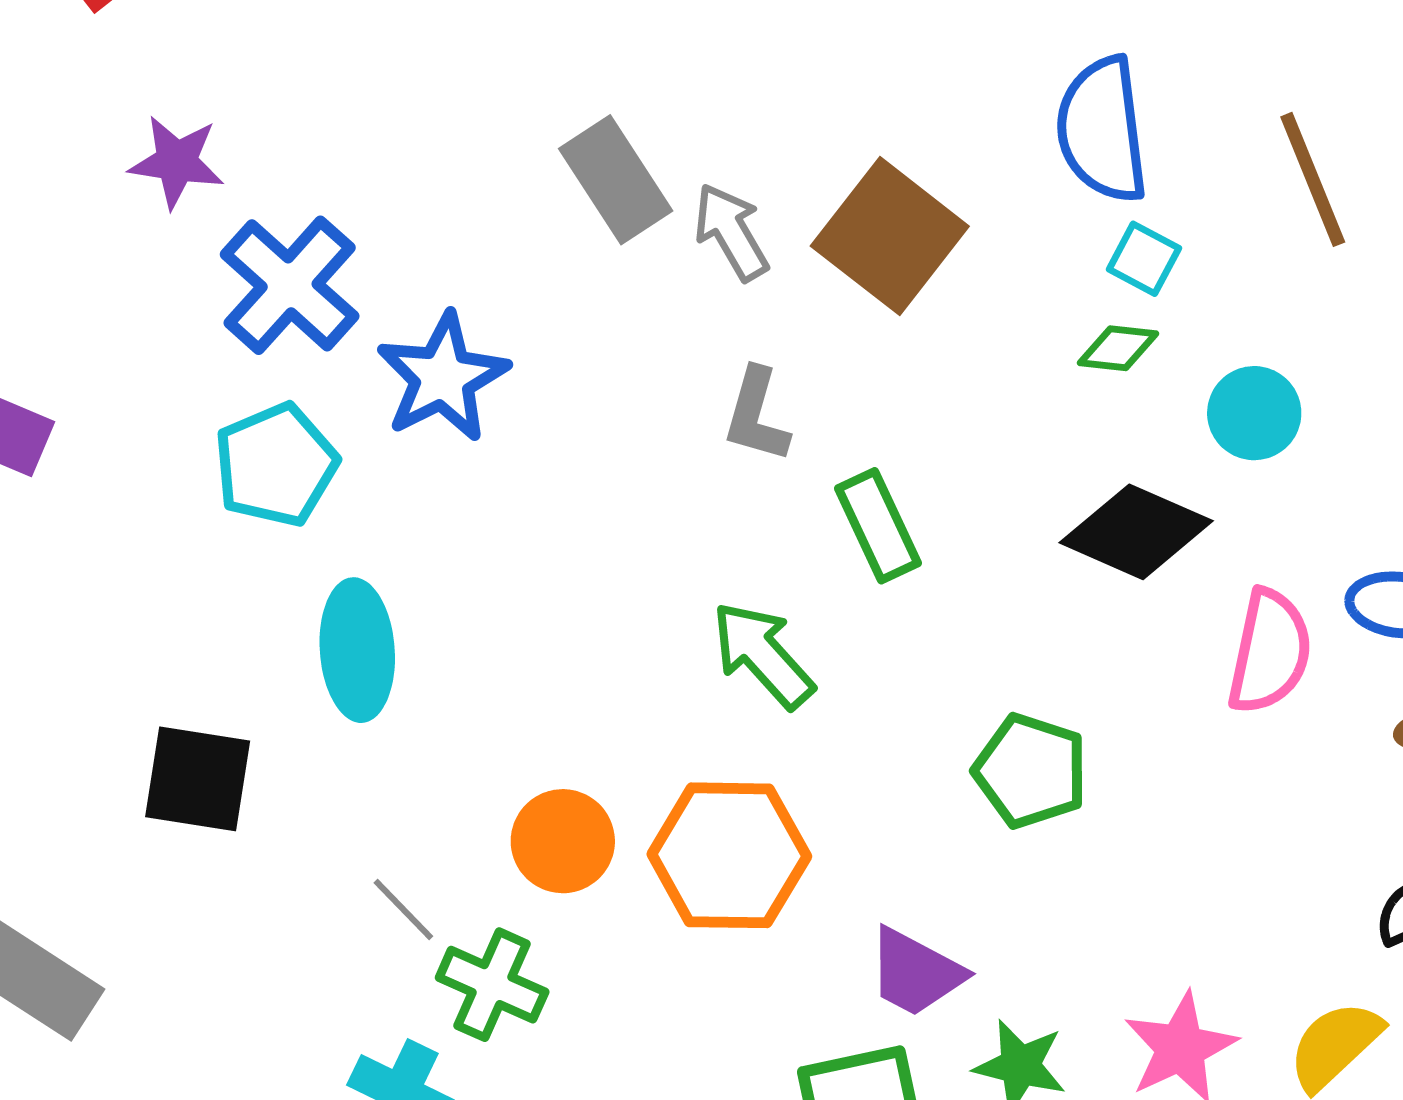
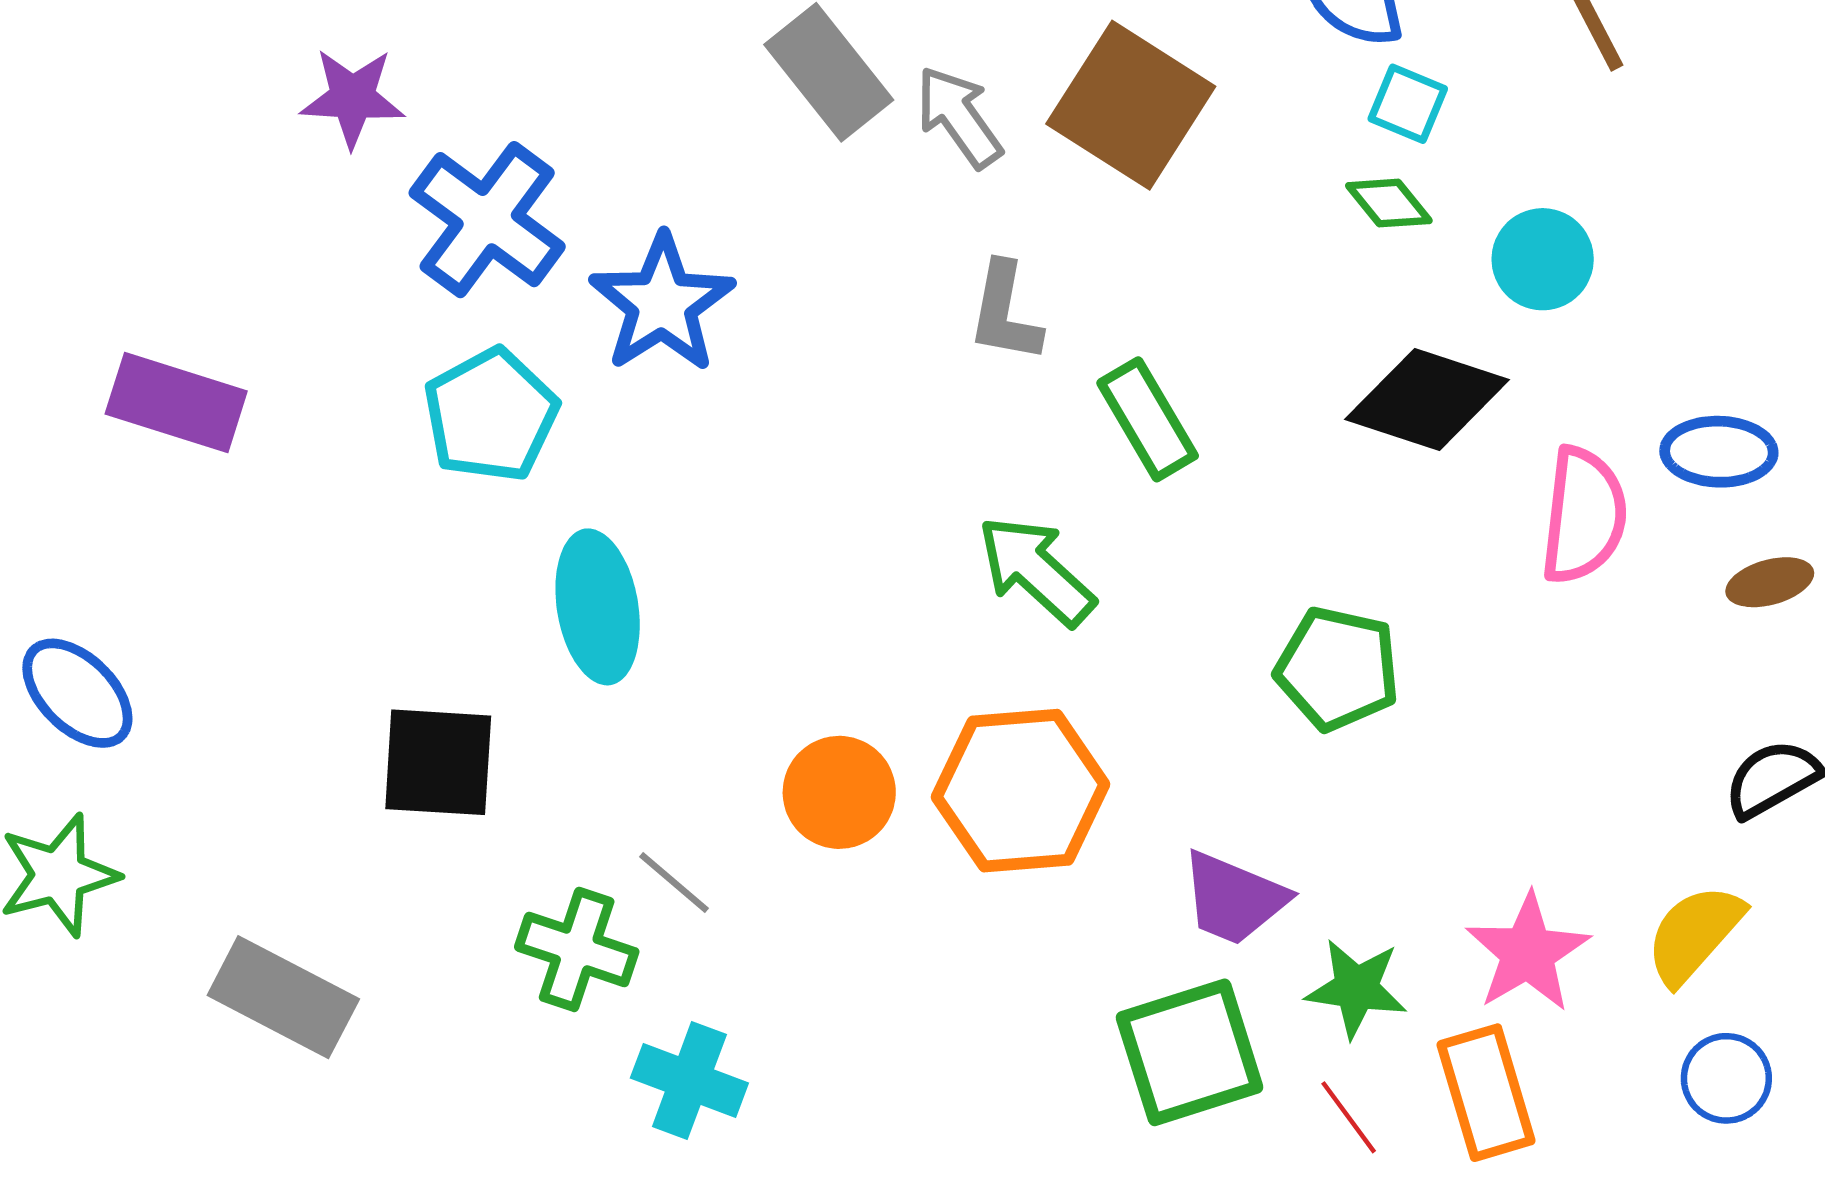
green diamond: (1118, 348) -> (1389, 203), turned 50
green cross: (492, 985) -> (577, 949), moved

